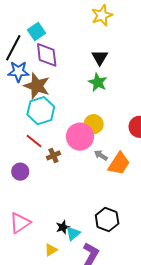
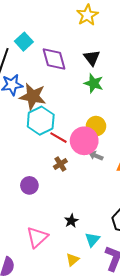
purple diamond: (47, 55) -> (54, 59), moved
red line: (34, 141) -> (59, 138), moved
gray arrow: (101, 155) -> (96, 156), moved
black star: (63, 227) -> (71, 221), moved

